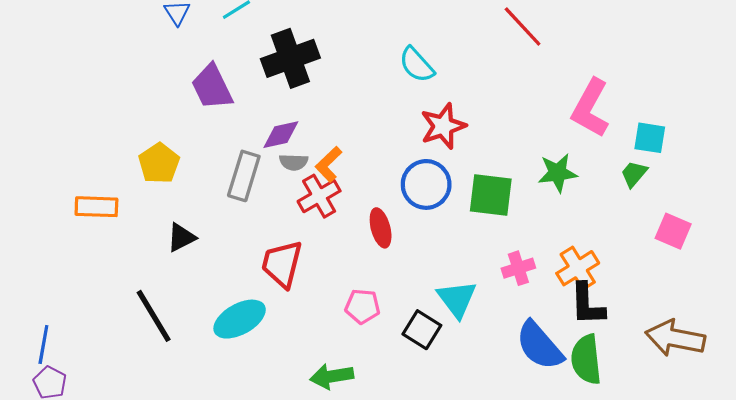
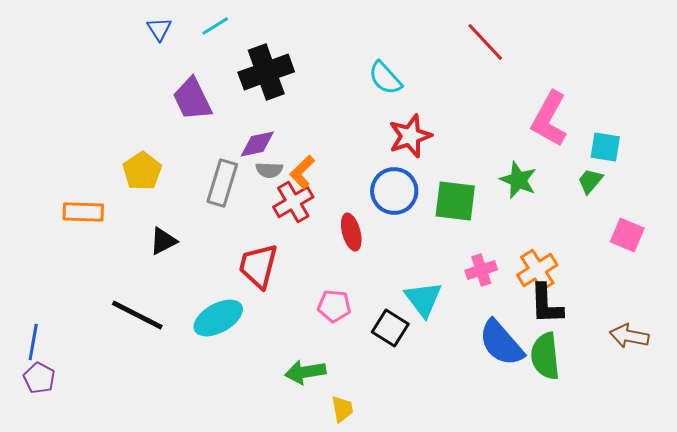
green star: (558, 173) -> (518, 180), turned 30
black line: (154, 316) -> (137, 315), turned -32
brown arrow: (675, 338) -> (629, 336), size x0.7

